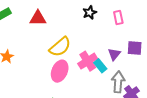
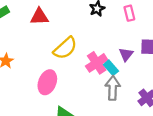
pink ellipse: (60, 71) -> (47, 82), moved
gray arrow: (118, 82) -> (113, 88), moved

